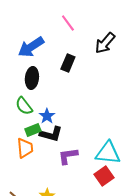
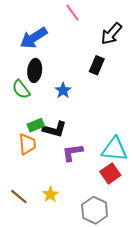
black rectangle: (68, 63) -> (97, 65), moved
green semicircle: (24, 106) -> (21, 89), moved
blue star: (47, 116) -> (63, 90), moved

